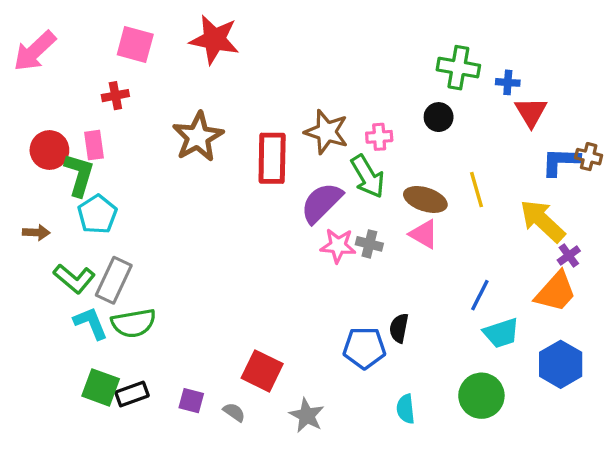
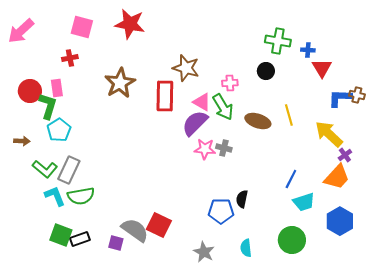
brown star: (326, 132) -> (186, 68), moved
pink triangle: (424, 234) -> (202, 102), moved
gray semicircle: (234, 412) -> (135, 230), moved, size x2.0
gray star: (307, 415) -> (204, 252), moved

